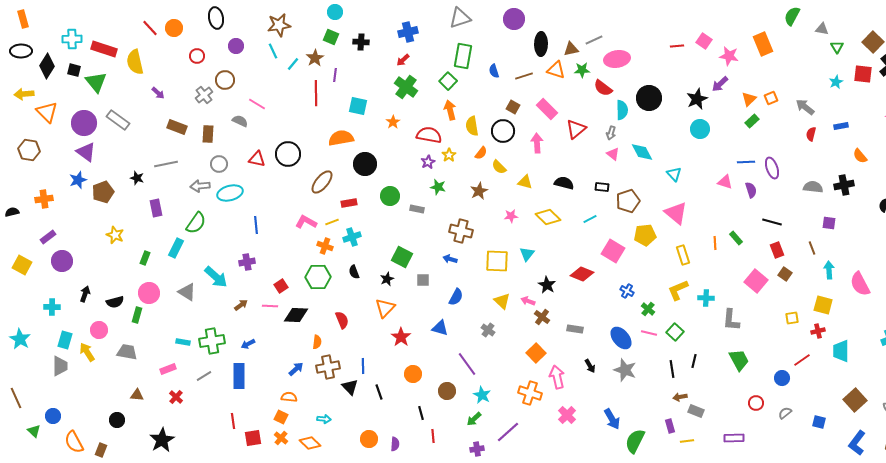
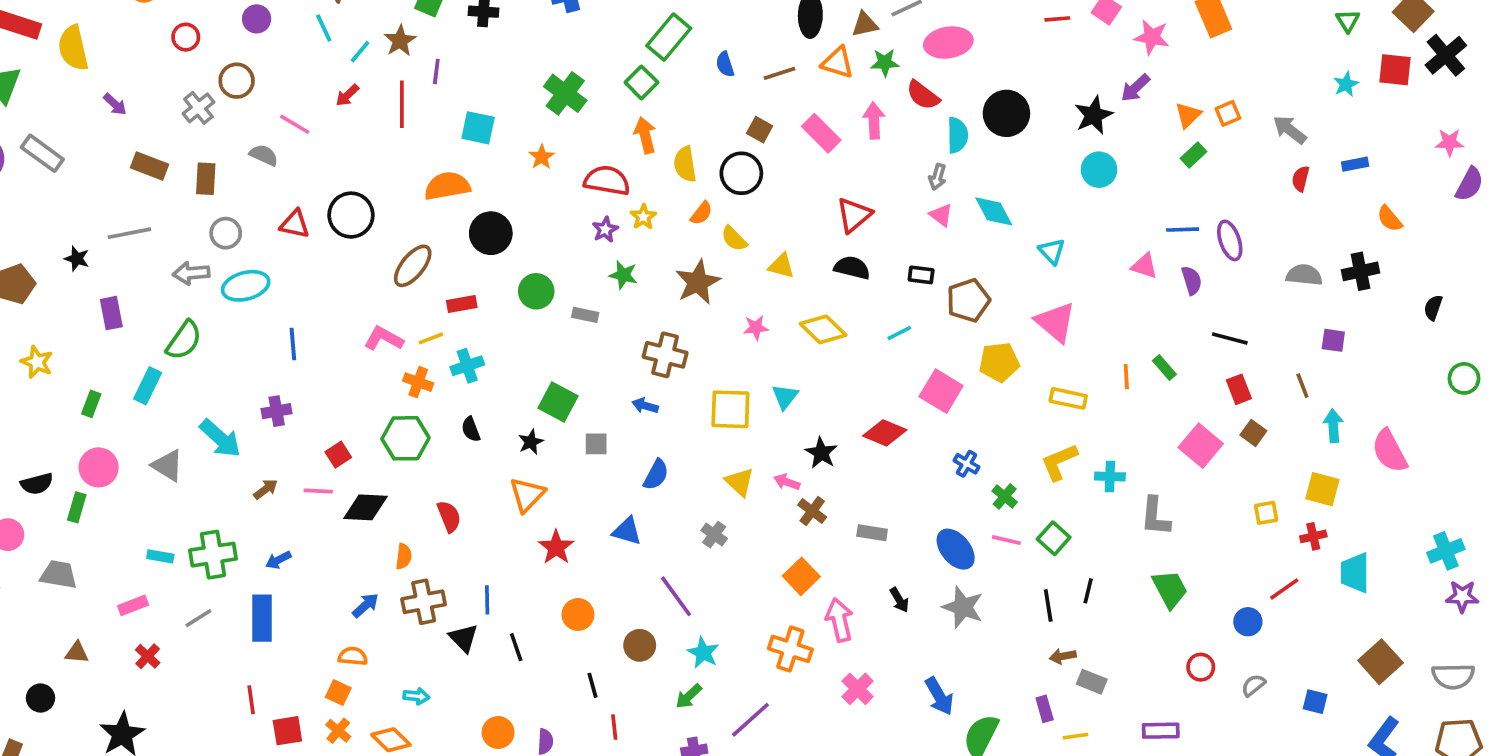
green rectangle: (463, 56) -> (669, 37), turned 30
red arrow: (403, 60) -> (347, 95), moved
red triangle: (576, 129) -> (854, 215), moved
pink arrow: (537, 143) -> (874, 121), moved
brown star: (479, 191) -> (698, 282), size x1.4
yellow rectangle: (683, 255) -> (1068, 398), turned -60

